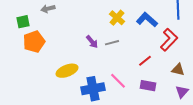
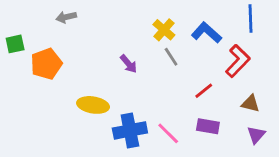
green square: (23, 22) -> (15, 44), moved
gray line: (112, 43) -> (171, 57), moved, turned 72
yellow ellipse: (67, 71) -> (93, 105), turned 30
pink line: (118, 81) -> (168, 133), moved

